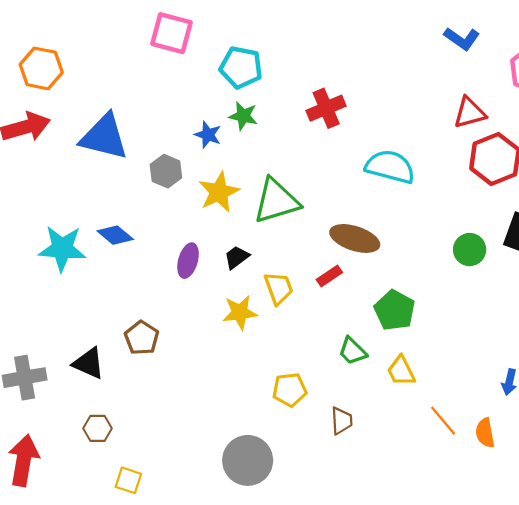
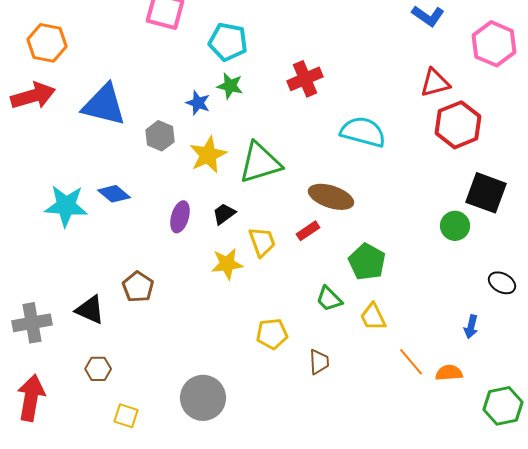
green circle: (470, 250) -> (455, 226), moved
orange semicircle: (485, 433) -> (449, 373), turned 96
gray circle: (248, 460) -> (203, 398), moved

